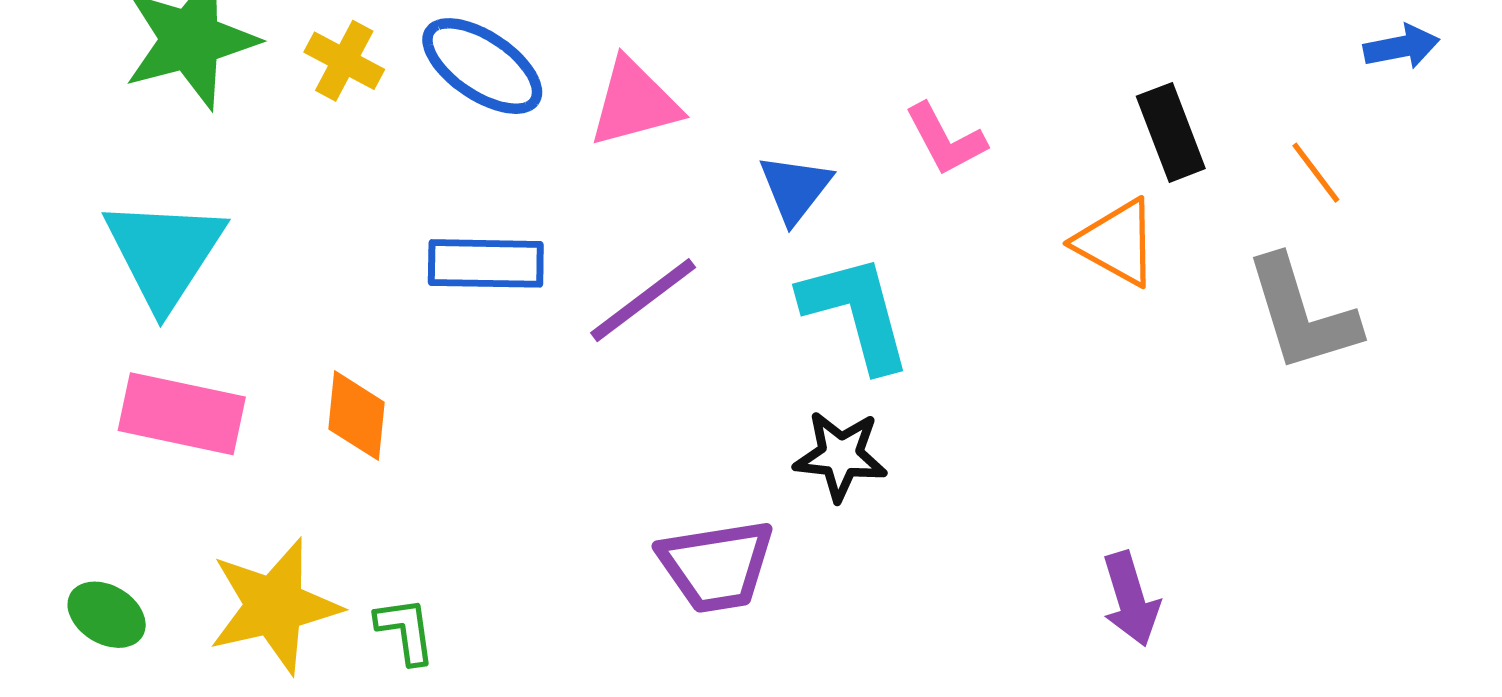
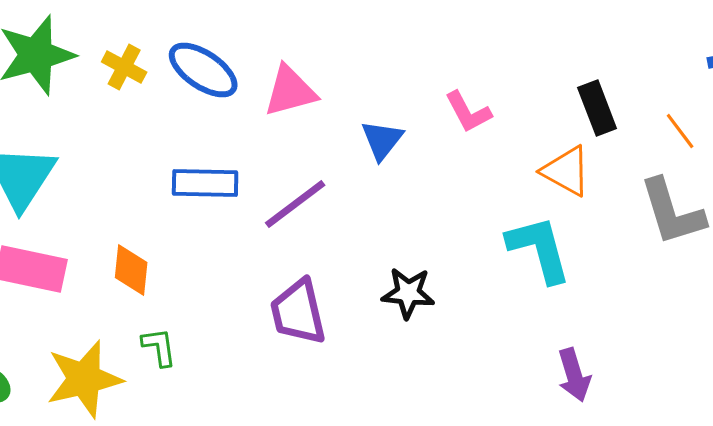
cyan L-shape: (856, 312) -> (539, 249), moved
purple trapezoid: (716, 566) -> (298, 312), moved, turned 86
green L-shape: (405, 630) -> (159, 347), moved

